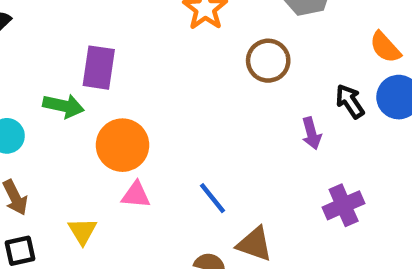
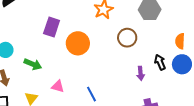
orange semicircle: (385, 47) -> (180, 41), turned 35
green arrow: (63, 106) -> (33, 64), moved
orange circle: (122, 145) -> (78, 43), moved

